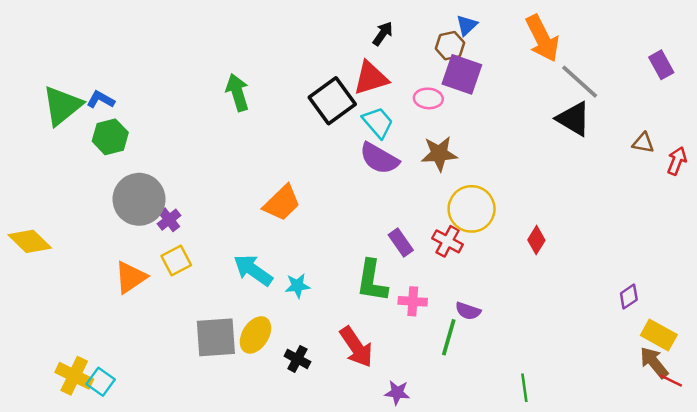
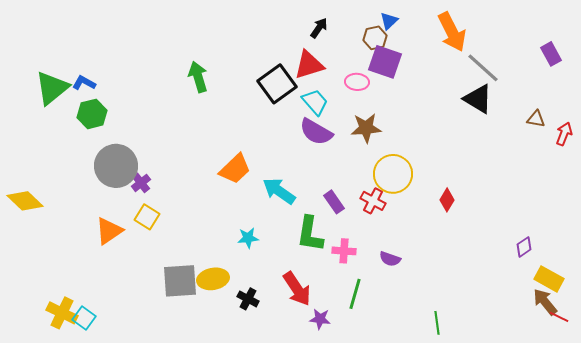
yellow square: (176, 261) -> (147, 217), turned -30
cyan arrow: (253, 270) -> (279, 191), moved
yellow ellipse: (255, 335) -> (213, 279), turned 48
green line: (449, 337) -> (355, 294), moved
purple star: (397, 393) -> (320, 319), moved

